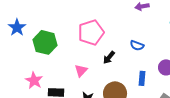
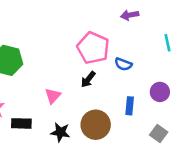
pink pentagon: (91, 32) -> (93, 48), moved, turned -30

